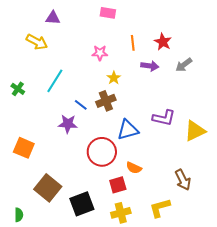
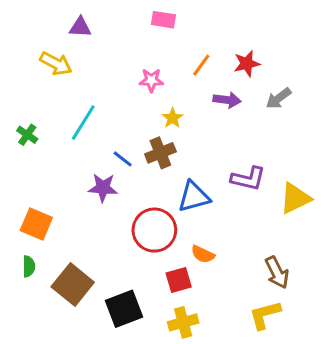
red star: (163, 42) -> (247, 64), turned 30
orange line: (133, 43) -> (201, 65), turned 42
yellow L-shape: (160, 208) -> (265, 315), moved
green semicircle: (19, 215) -> (29, 266), moved

